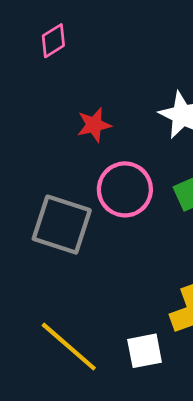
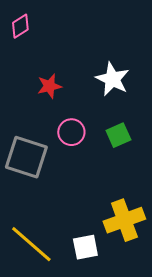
pink circle: (125, 189) -> (71, 132), size x0.7

